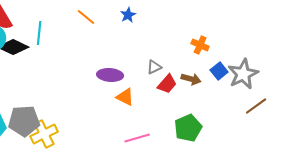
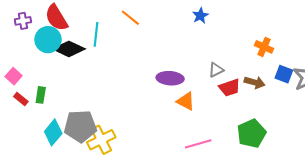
blue star: (128, 15) -> (200, 16), moved
orange line: (86, 17) -> (130, 18), moved
blue square: (219, 71) -> (284, 74), turned -30
red trapezoid: (167, 84) -> (230, 88), turned 30

